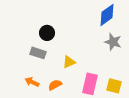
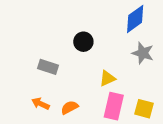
black circle: (47, 33) -> (83, 42), moved
yellow triangle: (69, 62) -> (107, 78), moved

